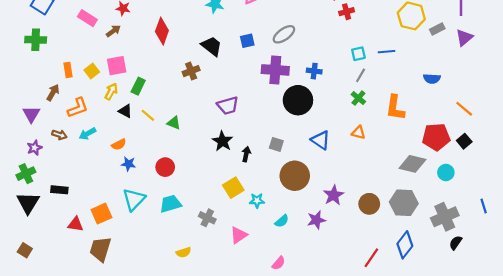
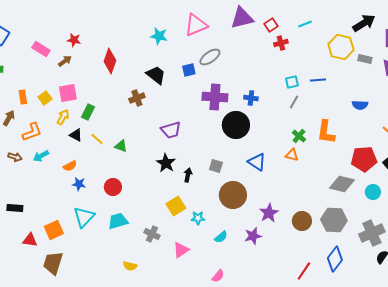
gray rectangle: (437, 29) -> (365, 59), turned 40
gray ellipse: (284, 34) -> (210, 57), moved
green cross: (358, 98) -> (299, 136), moved
yellow semicircle: (184, 252) -> (130, 266), turned 32

